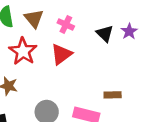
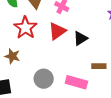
black triangle: (105, 34) -> (80, 38), moved, turned 42

